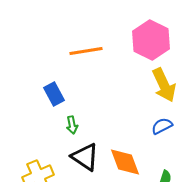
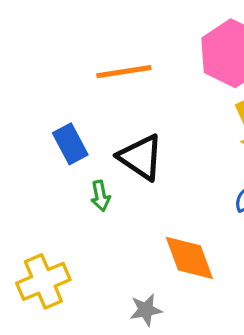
black triangle: (85, 157) -> (141, 157), moved

